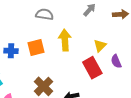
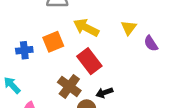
yellow arrow: (65, 40) -> (86, 28), turned -50
red rectangle: (92, 68) -> (89, 61), moved

